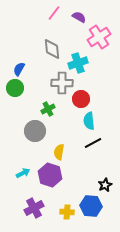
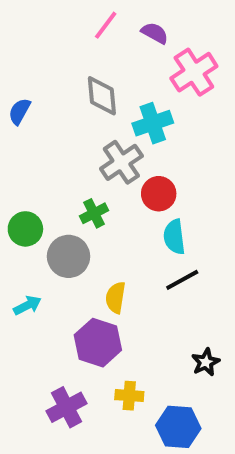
blue semicircle: (19, 69) -> (20, 111), moved
gray cross: (62, 83) -> (121, 162), turned -35
green circle: (15, 88) -> (25, 229), moved
cyan arrow: (23, 173) -> (27, 305), moved
blue hexagon: (91, 206) -> (178, 427), moved
yellow cross: (67, 212) -> (129, 396), moved

